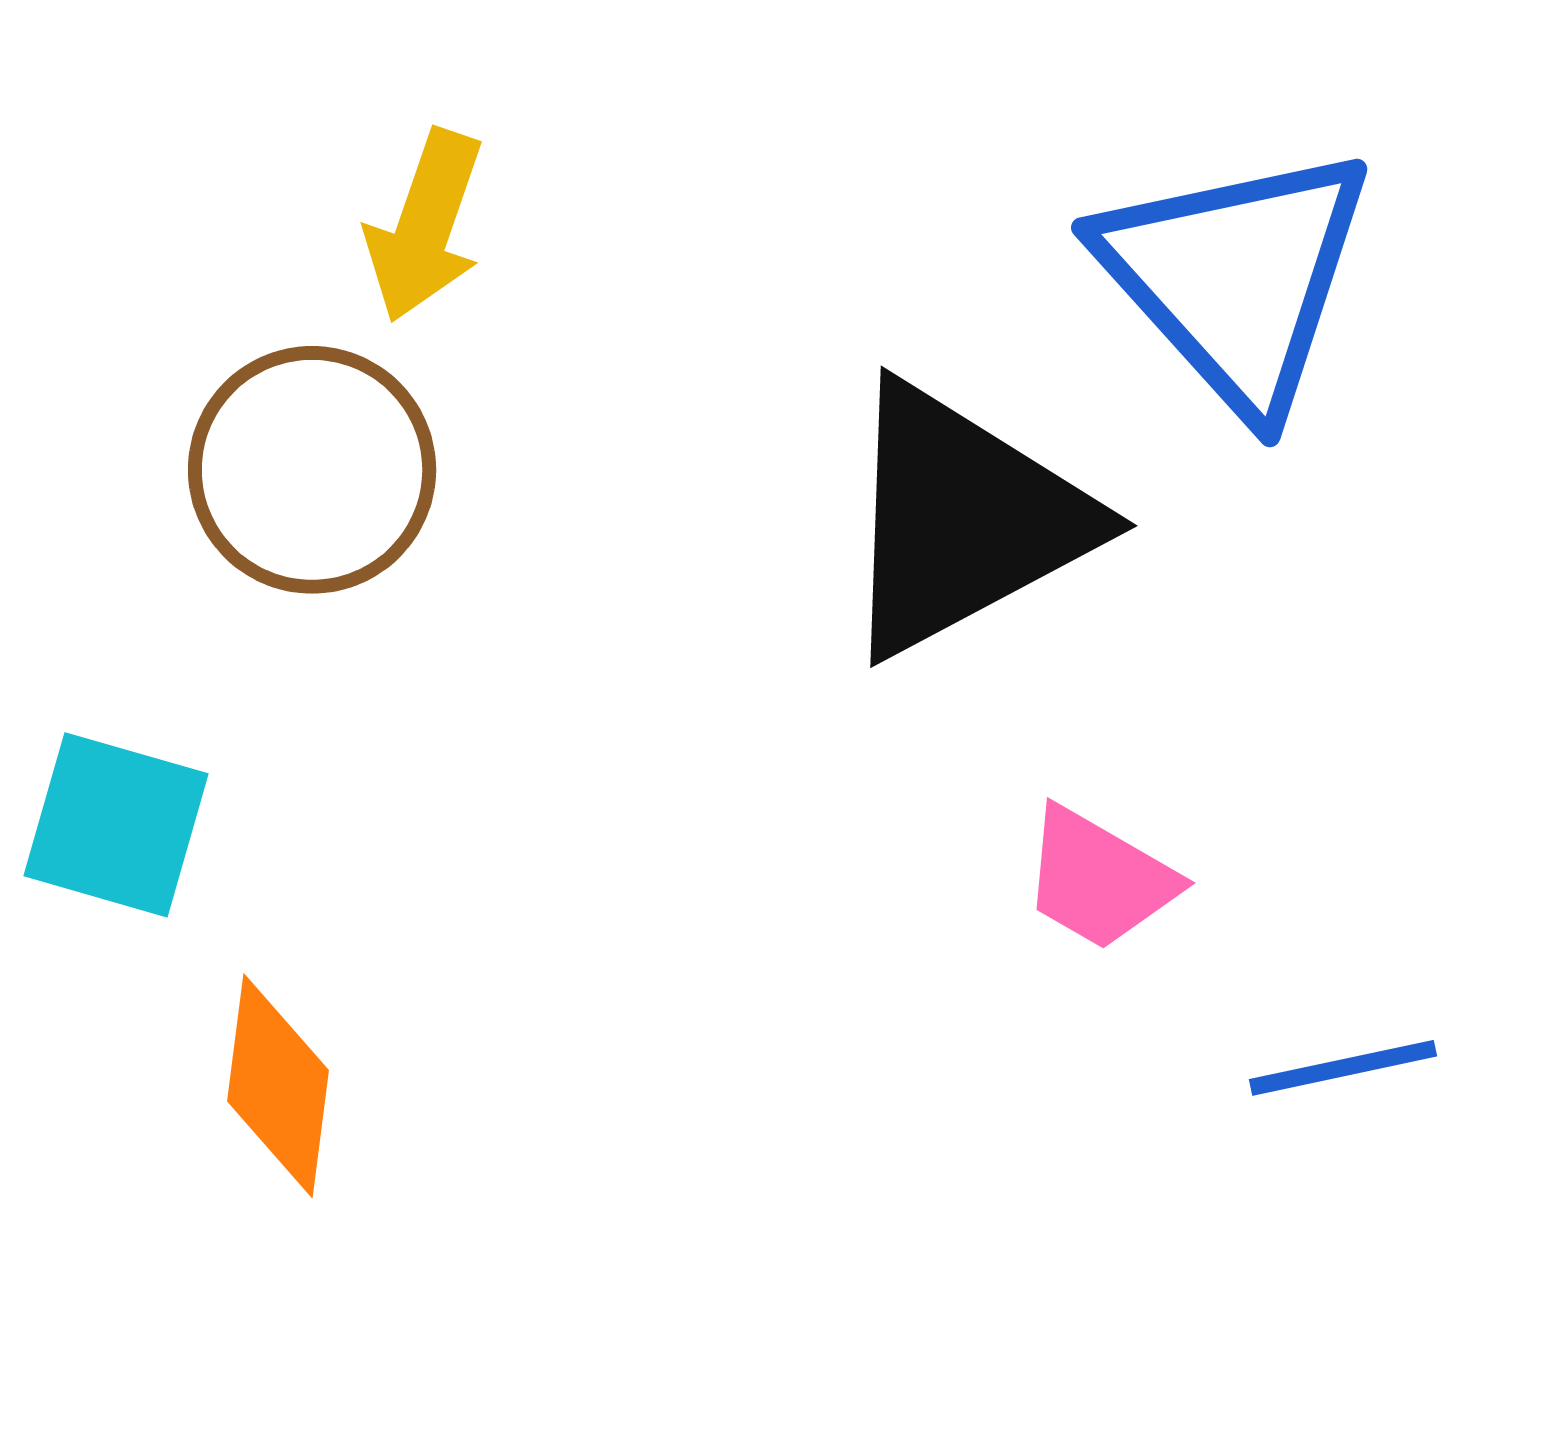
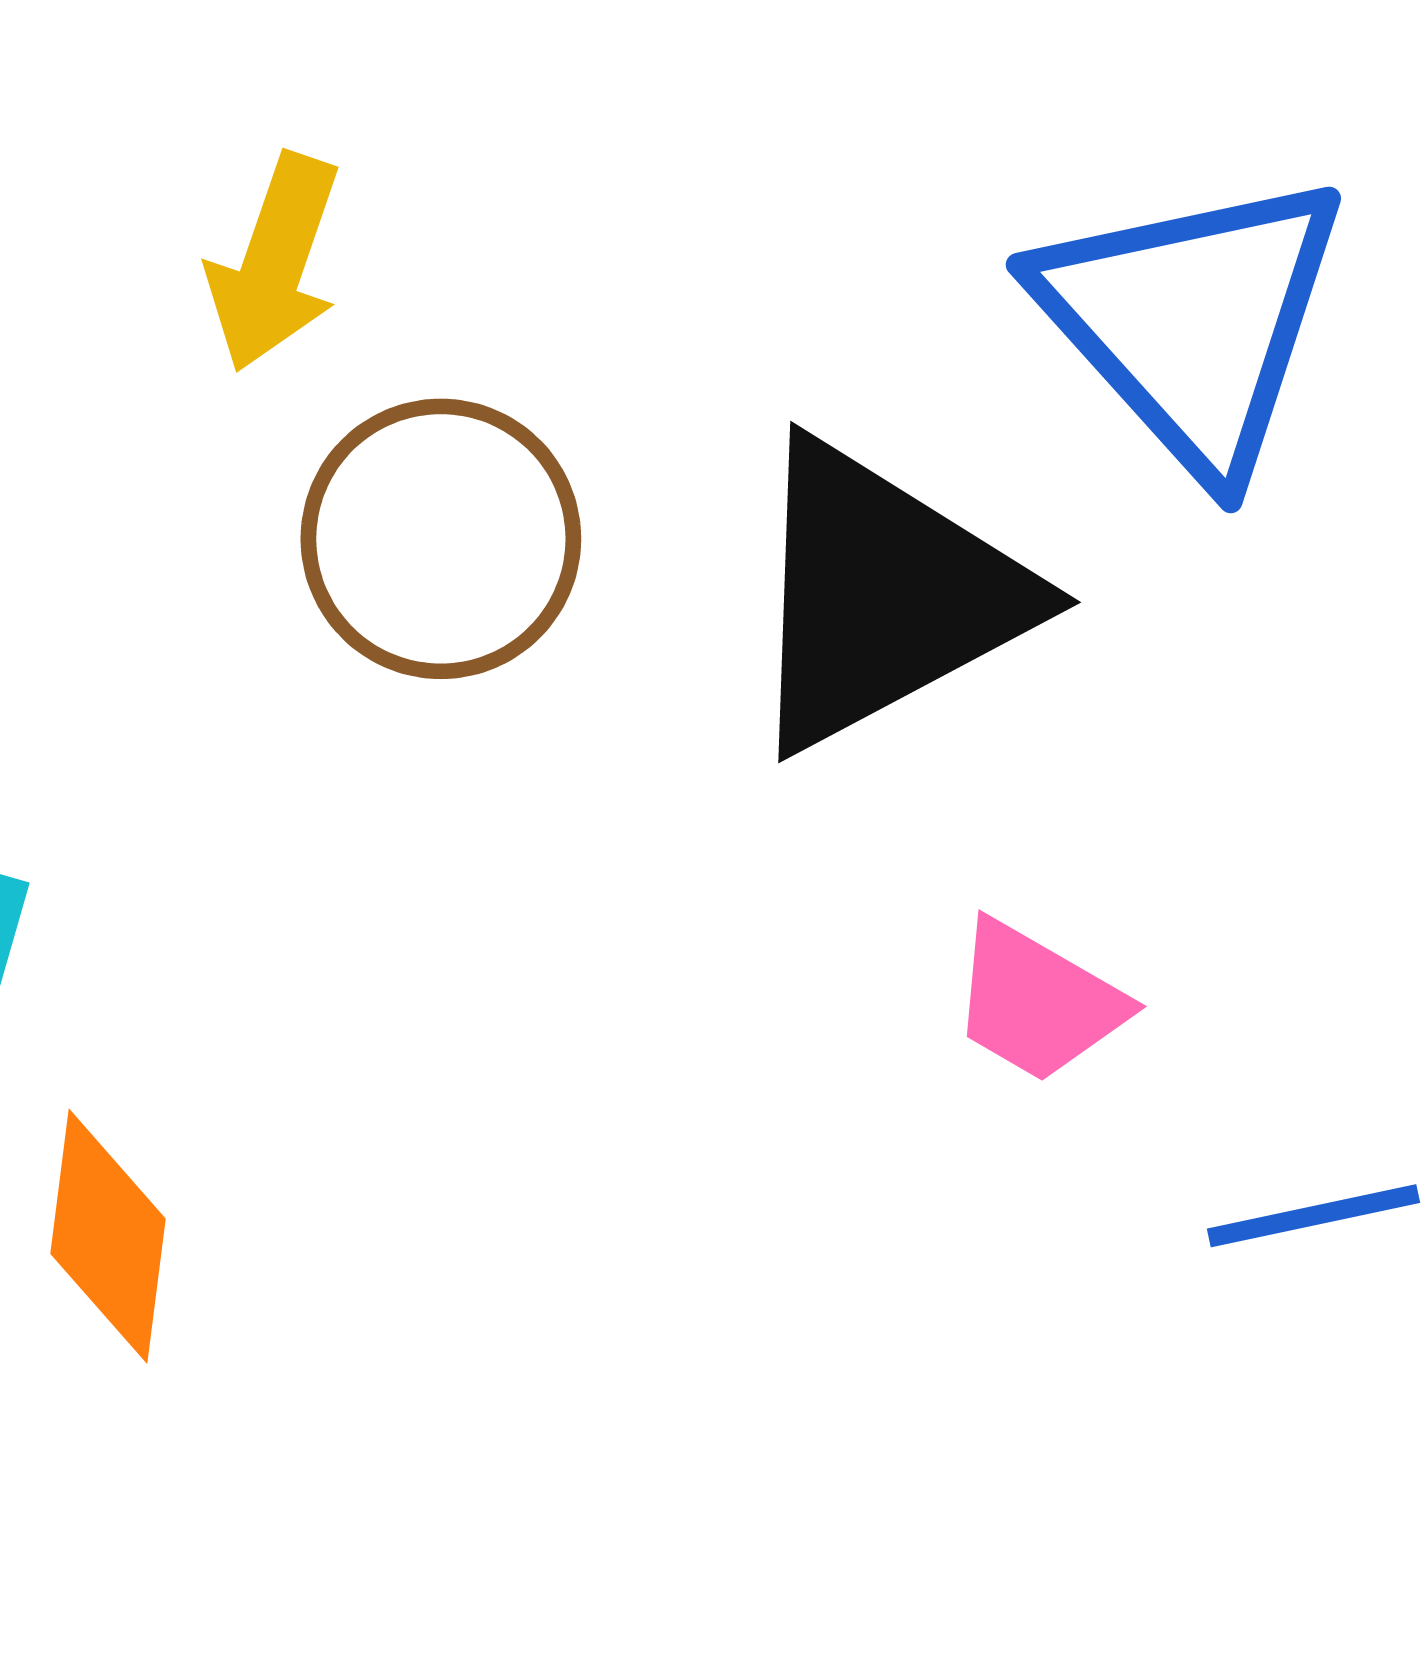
brown circle: (312, 470) -> (441, 539), moved

